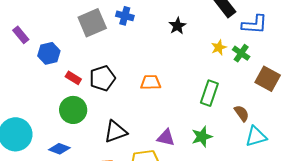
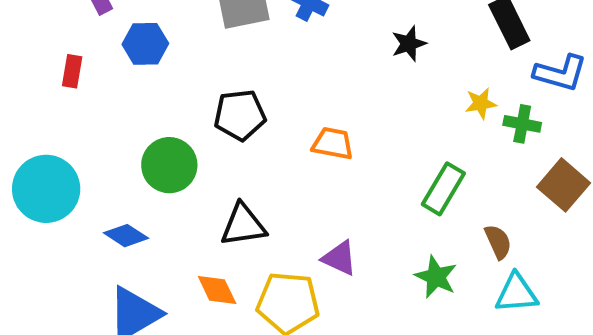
green cross: (241, 53) -> (522, 124), turned -36
red rectangle: (73, 78) -> (72, 71), moved, turned 56
green star: (202, 137) -> (436, 277), moved, turned 30

